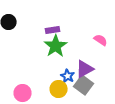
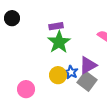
yellow circle: (59, 89) -> (58, 75), moved

